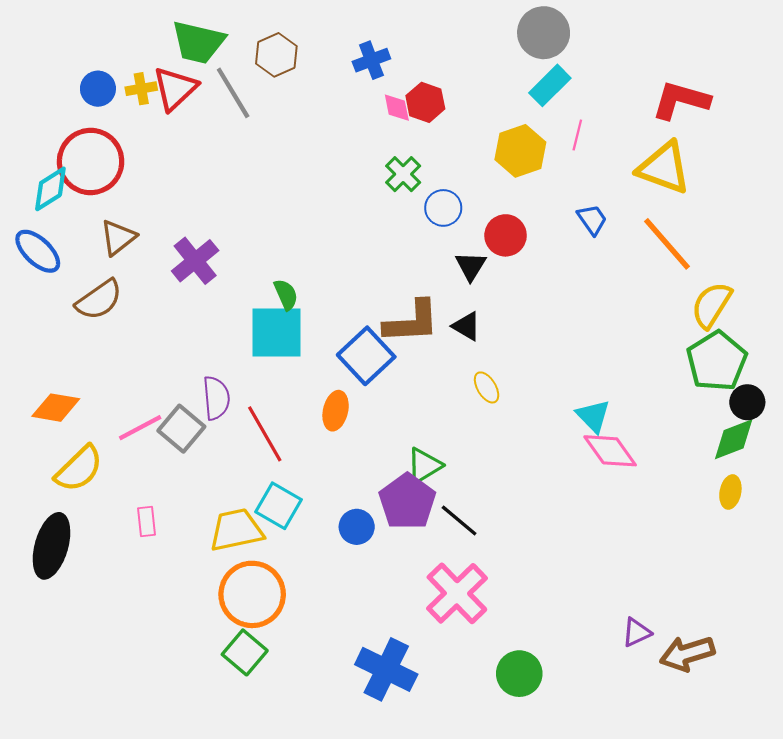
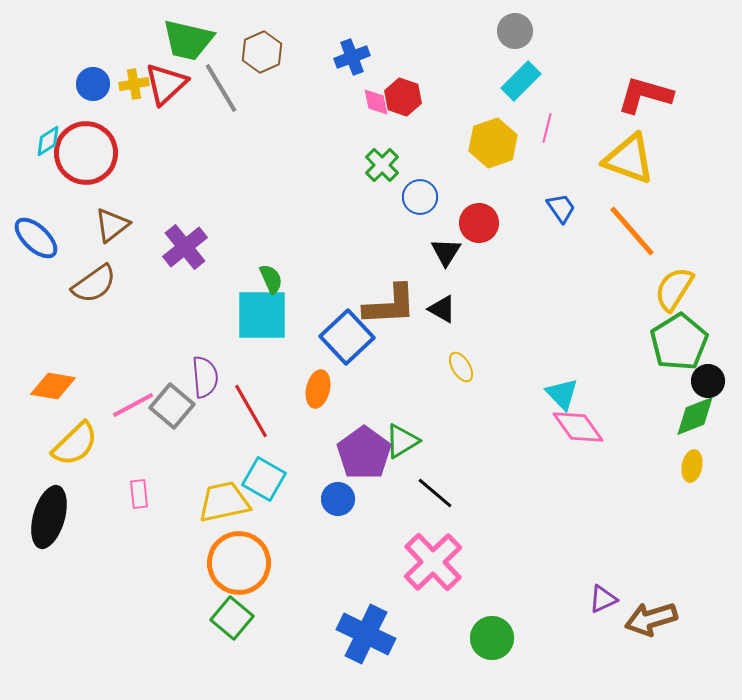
gray circle: (544, 33) -> (515, 31), size x0.7
cyan diamond: (50, 189) -> (48, 141), moved, size x0.7
purple pentagon: (407, 501) -> (364, 453), moved

